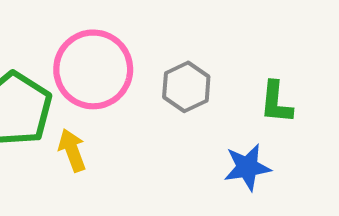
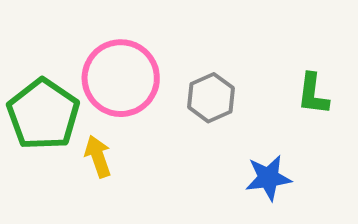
green L-shape: (276, 102) -> (313, 94), moved

